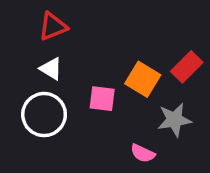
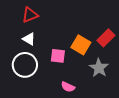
gray star: (174, 120) -> (99, 68), turned -30
pink semicircle: (143, 153) -> (68, 87), moved

